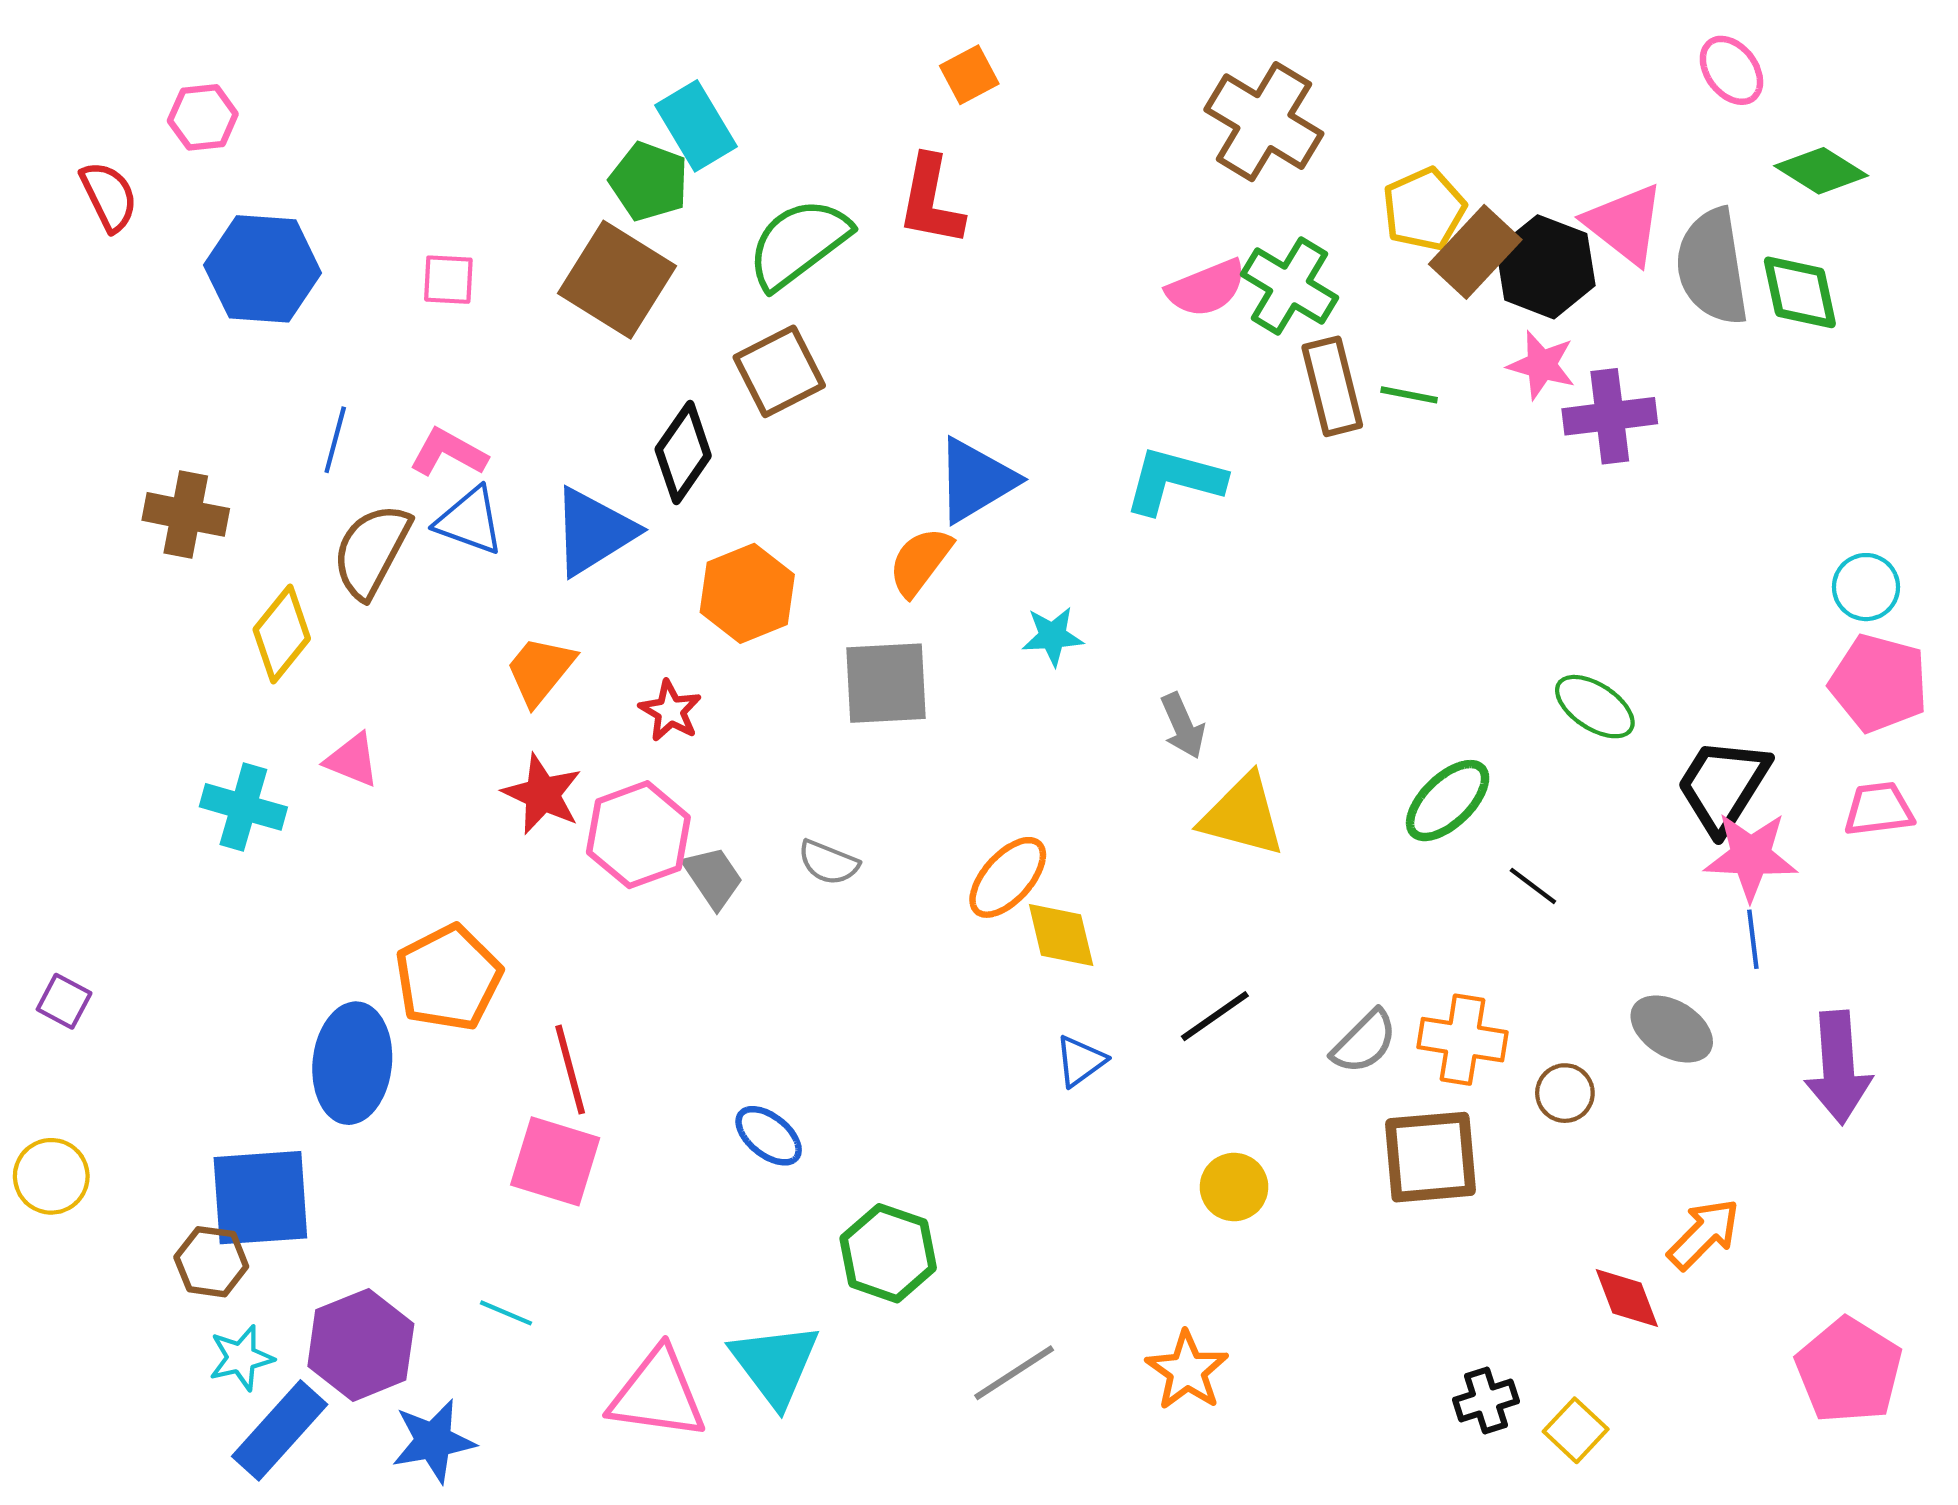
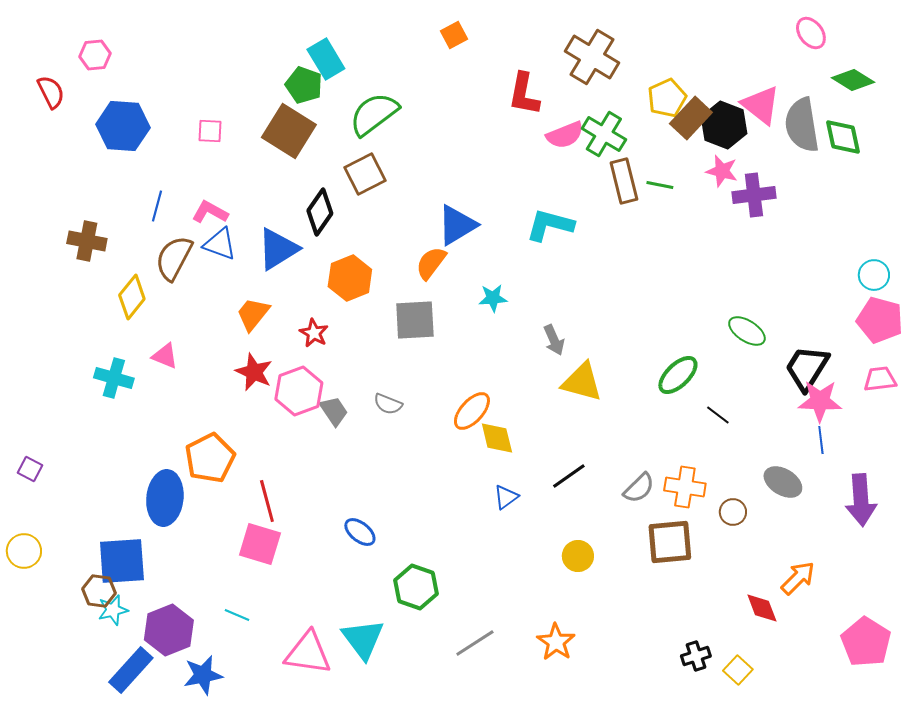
red L-shape: (931, 201) -> (524, 94), moved
cyan star: (241, 1358) -> (113, 610), moved

